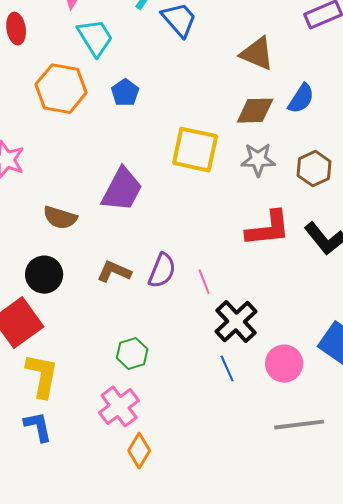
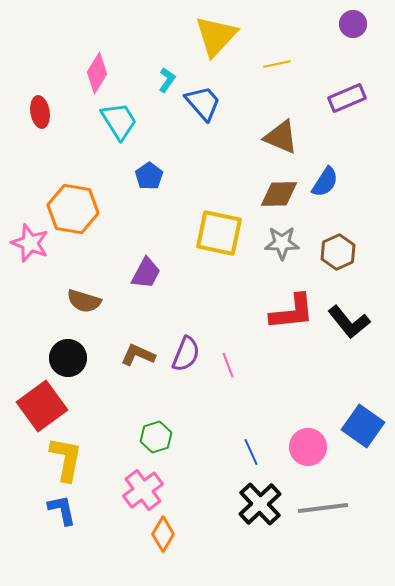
orange hexagon: (61, 89) -> (73, 209), moved
purple trapezoid: (122, 190) -> (146, 273), size x0.7
black cross: (236, 322) -> (260, 504), moved

